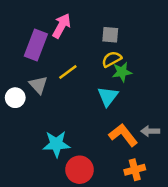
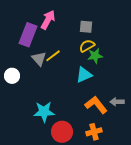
gray triangle: (38, 85) -> (39, 59), moved
cyan triangle: (108, 96) -> (84, 75), turned 30
orange cross: (135, 170) -> (94, 132), moved

